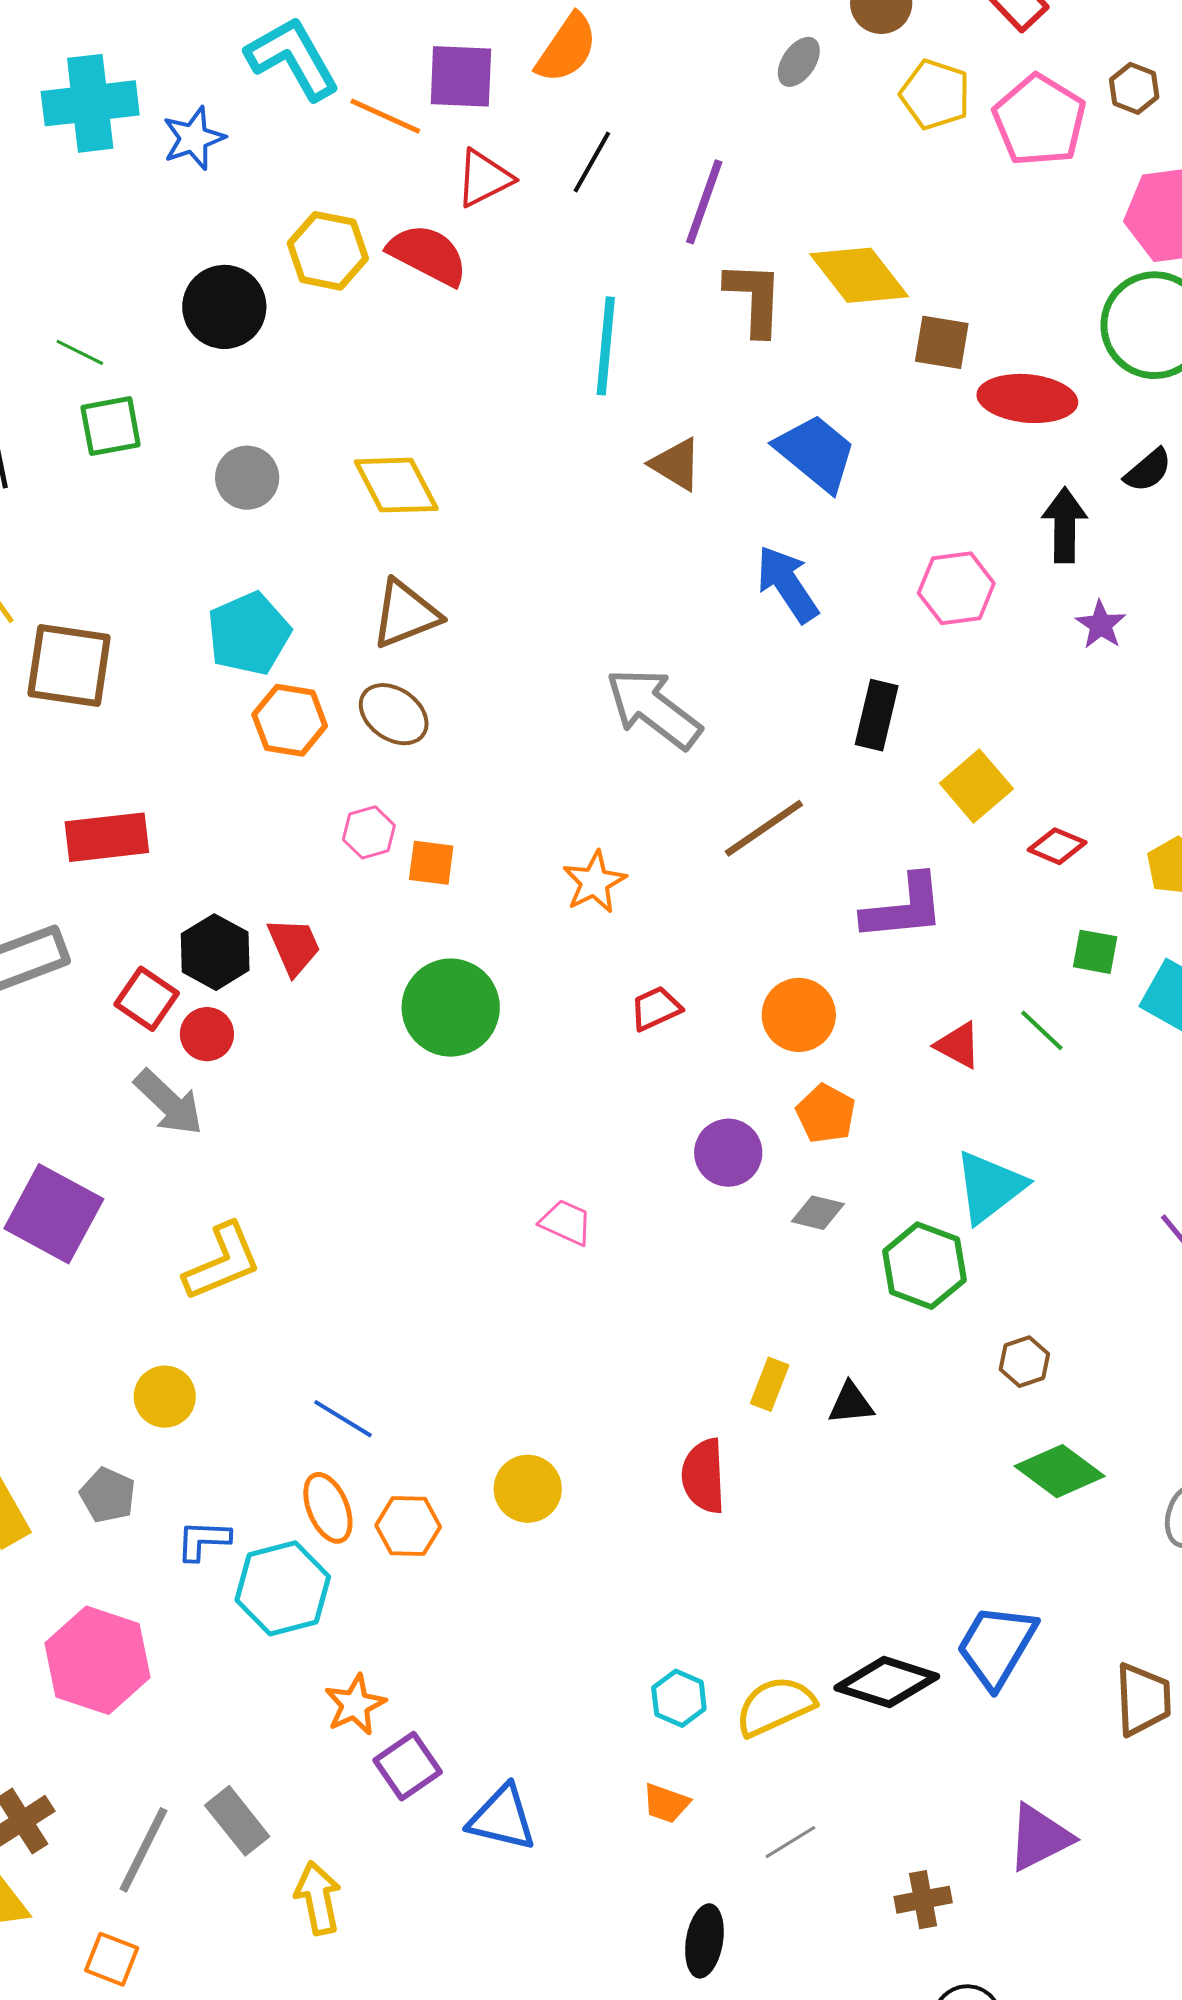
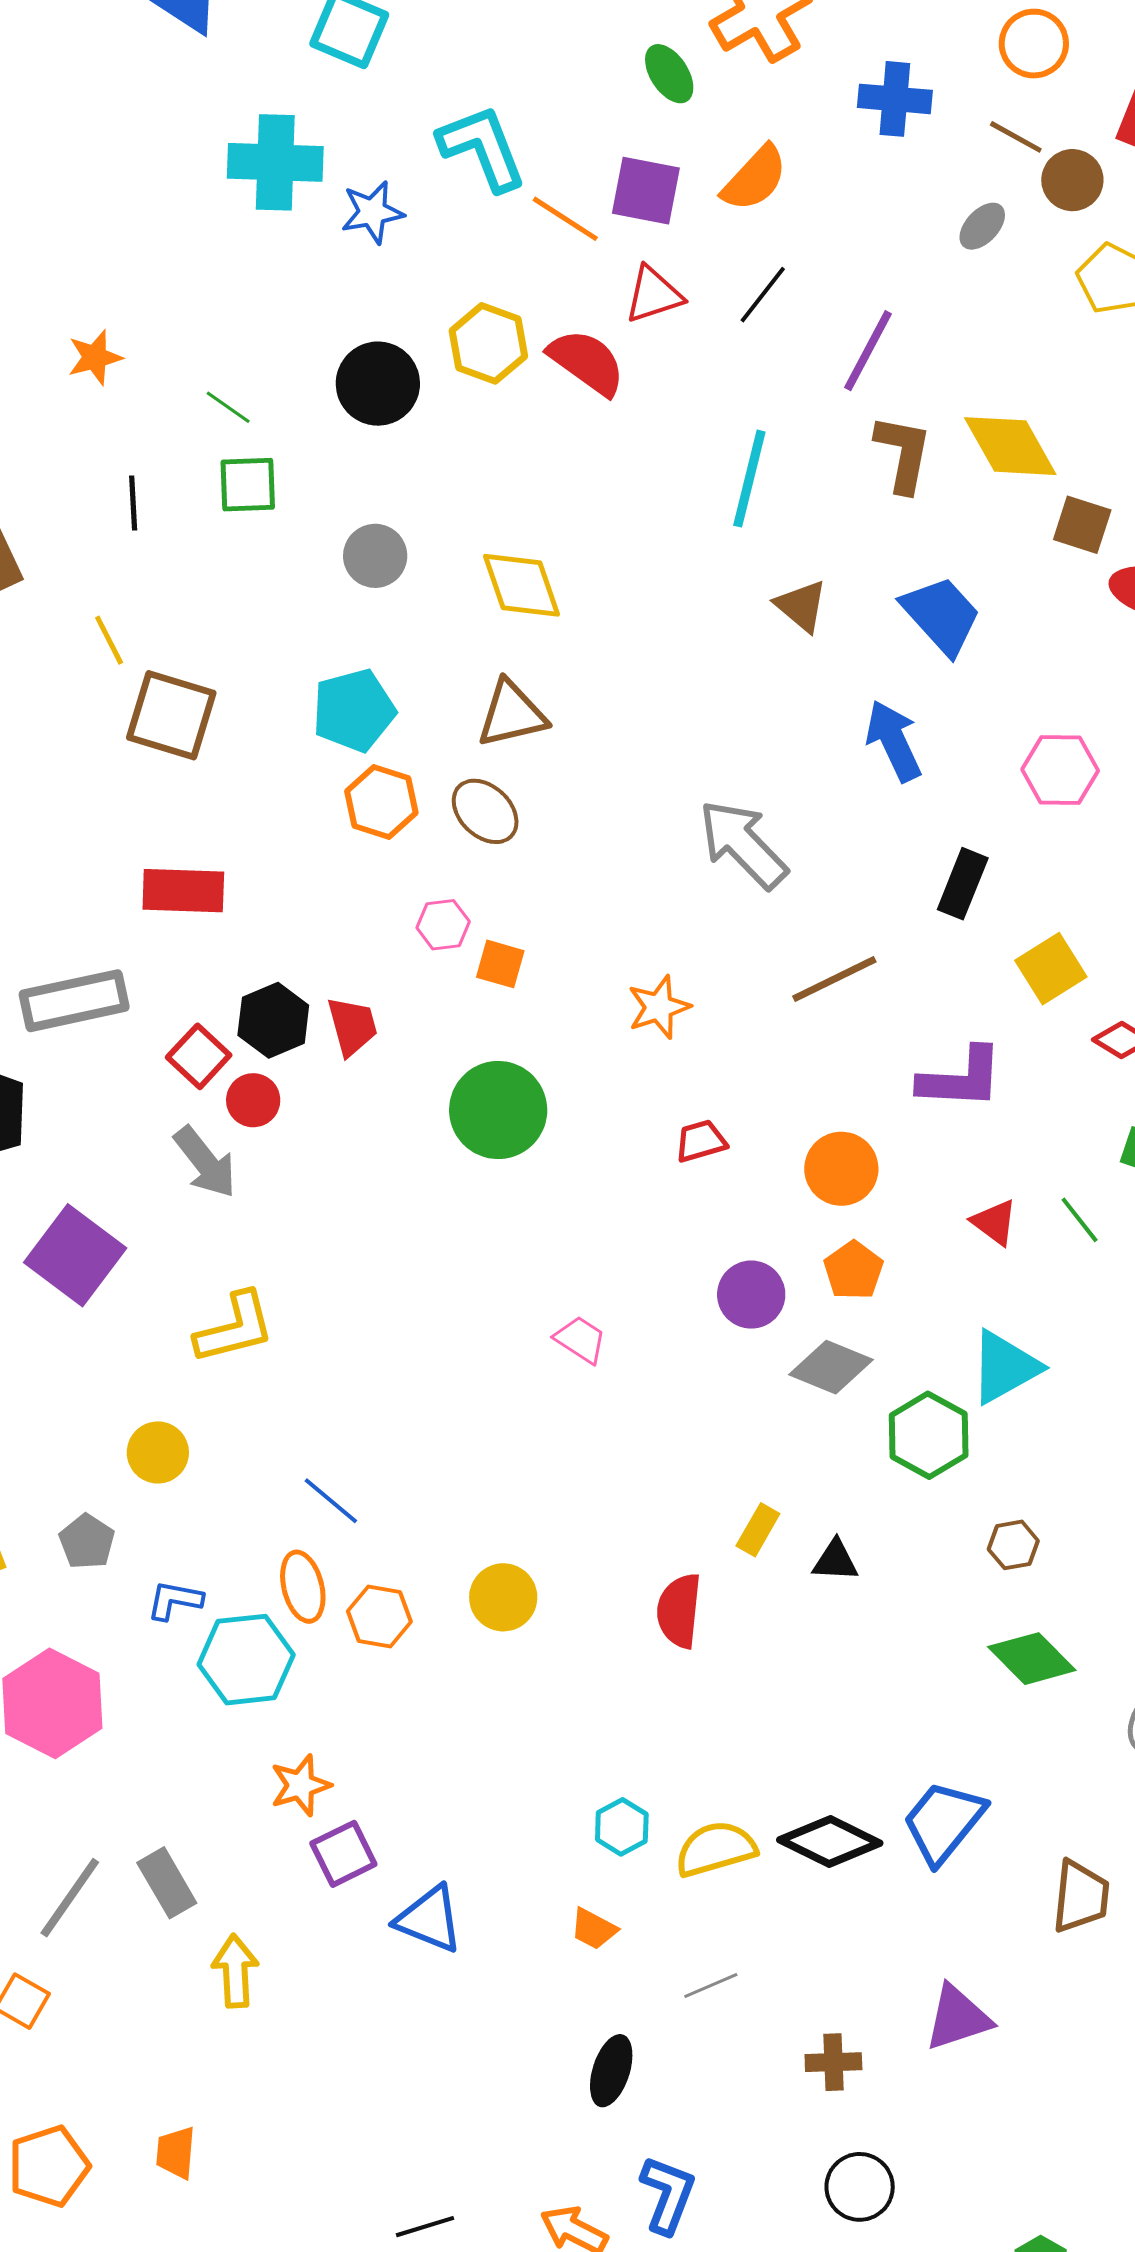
gray diamond: (818, 1213) -> (831, 1367), size x1.5

